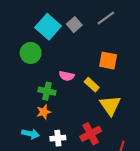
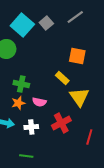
pink semicircle: (67, 76) -> (39, 102), moved

